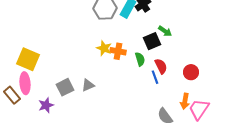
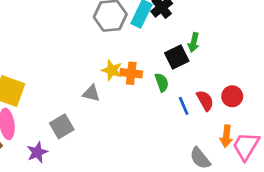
green arrow: (165, 31) -> (194, 42), turned 72
red semicircle: (161, 66) -> (205, 101), moved
gray triangle: (88, 85) -> (91, 93), moved, turned 40

